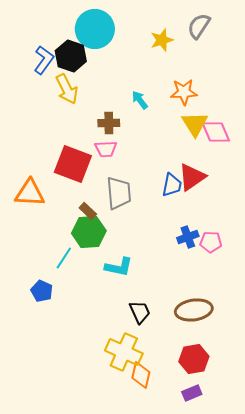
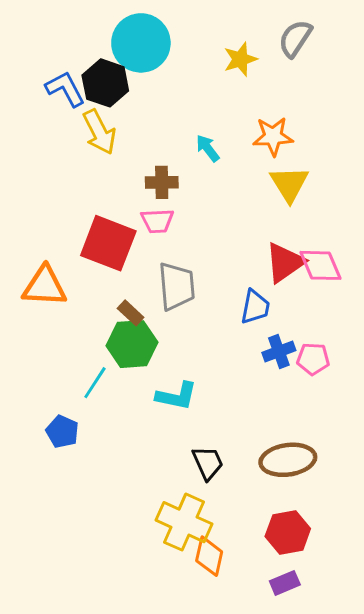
blue L-shape: (44, 60) -> (65, 89), turned -64
pink diamond: (216, 132) -> (320, 265), moved
blue trapezoid: (172, 185) -> (255, 307), moved

